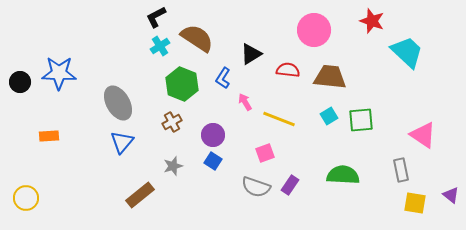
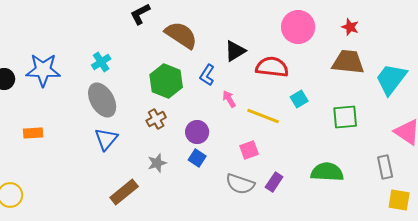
red star: (372, 21) -> (350, 27), moved, size x0.7
cyan cross: (160, 46) -> (101, 62), moved
cyan trapezoid: (407, 52) -> (391, 79), moved, turned -96
red semicircle: (288, 70) -> (272, 67), size x1.4
brown trapezoid: (330, 77) -> (348, 62), moved
cyan square: (329, 116) -> (299, 99), moved

